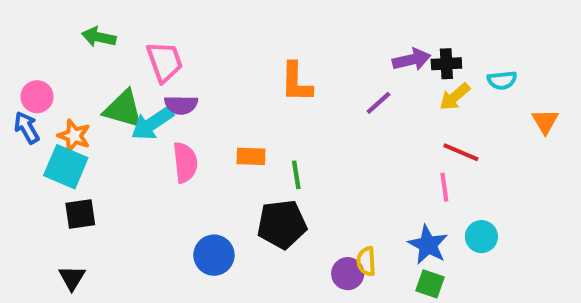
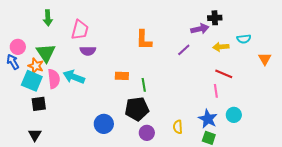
green arrow: (99, 37) -> (48, 18), turned -105
pink trapezoid: (165, 62) -> (80, 30), turned 35
black cross: (446, 64) -> (215, 18), moved
yellow arrow: (455, 97) -> (221, 47), turned 35
green triangle: (123, 109) -> (46, 53), moved, turned 40
cyan arrow: (152, 123) -> (74, 77), moved, turned 55
pink semicircle: (185, 163) -> (54, 79), moved
purple circle: (348, 274) -> (147, 133), moved

